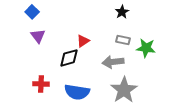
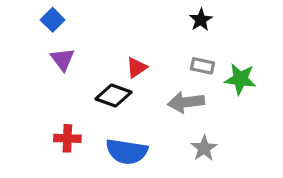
black diamond: (69, 58) -> (114, 96), turned 35
gray star: (124, 90) -> (204, 148), size x0.6

